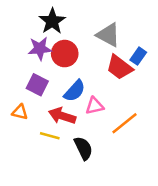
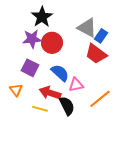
blue rectangle: (138, 56) -> (101, 36), moved
blue semicircle: (75, 91) -> (60, 73), turned -90
orange triangle: (20, 112) -> (16, 90), turned 40
black semicircle: (83, 148) -> (67, 106), moved

